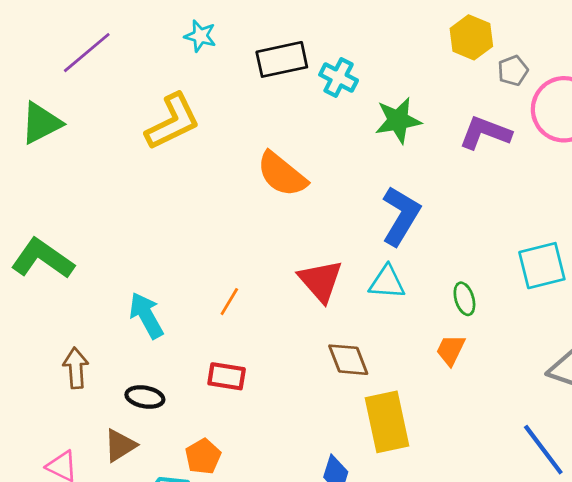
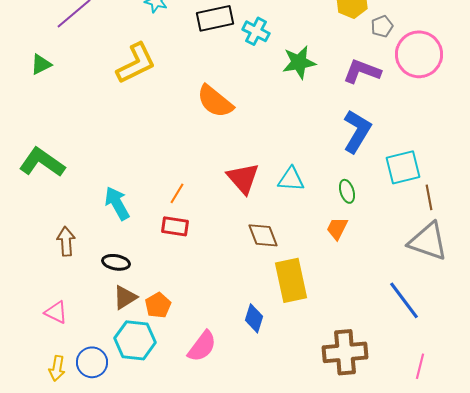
green triangle: (41, 123) -> (41, 64), size x0.7
blue L-shape: (401, 216) -> (357, 131), moved
red rectangle: (227, 376) -> (175, 226), moved
brown triangle: (120, 445) -> (125, 297), moved

